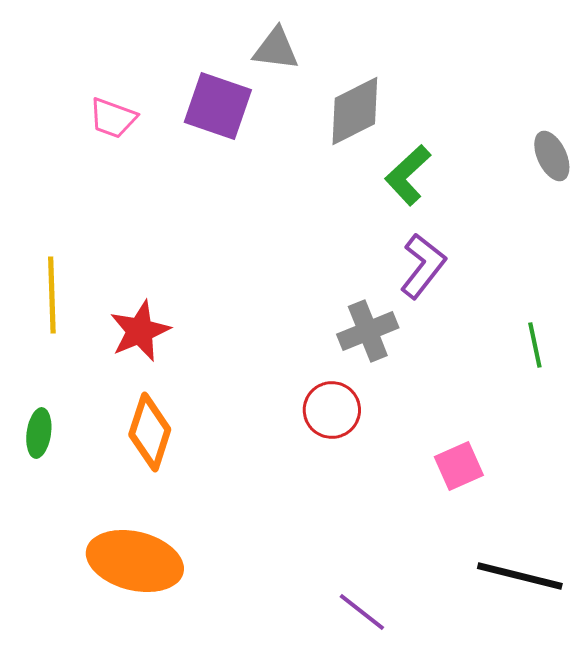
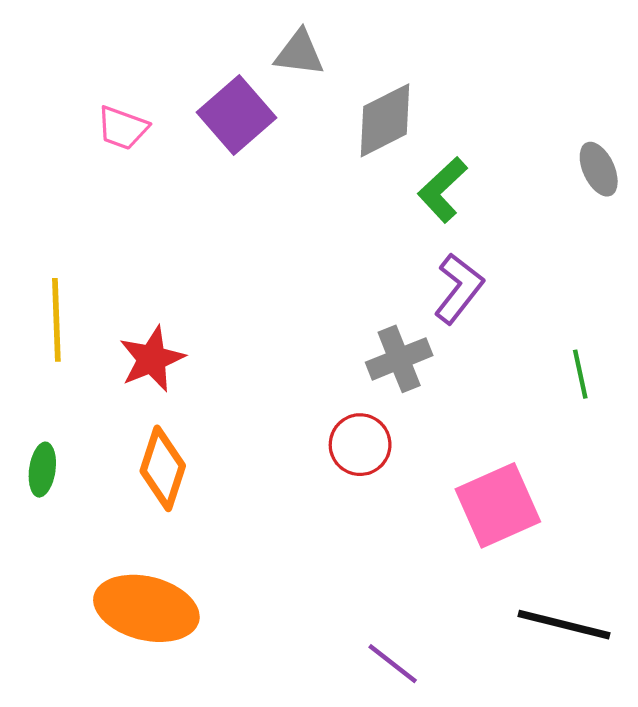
purple square: (218, 106) -> (236, 115), turned 30
pink square: (459, 466) -> (498, 505), size x1.6

